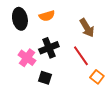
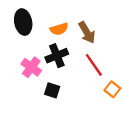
orange semicircle: (47, 16) -> (59, 29), moved
brown arrow: (87, 28) -> (87, 32), moved

